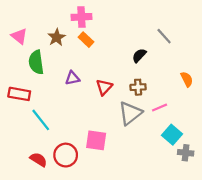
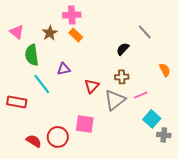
red triangle: (104, 87) -> (92, 86), moved
red rectangle: (19, 94) -> (17, 102), moved
cyan line: (41, 120) -> (42, 84), moved

